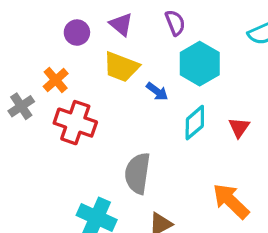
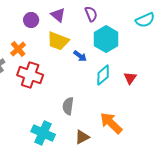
gray semicircle: (138, 173) -> (68, 106), size x0.7
orange arrow: (231, 201) -> (111, 123), moved

